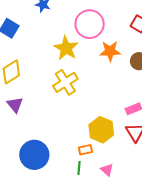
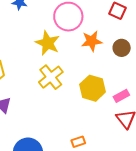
yellow hexagon: (101, 130) -> (93, 88), moved

